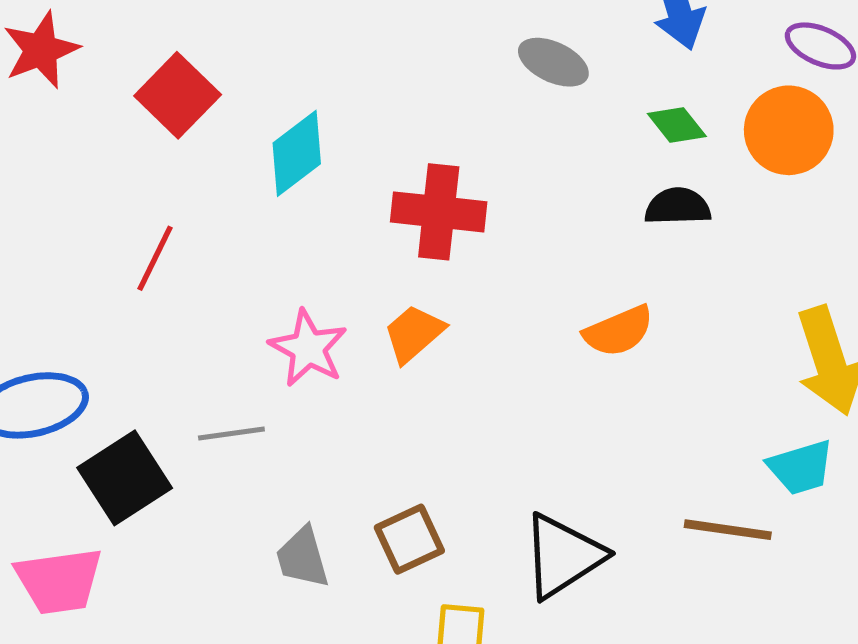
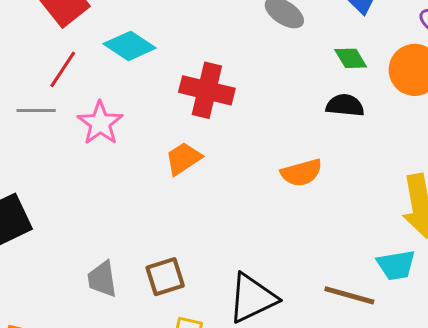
cyan diamond: (297, 153) -> (130, 46), turned 63
red line: (155, 258) -> (63, 69), moved
pink star: (308, 348) -> (100, 123), moved
gray line: (231, 434) -> (36, 111), moved

